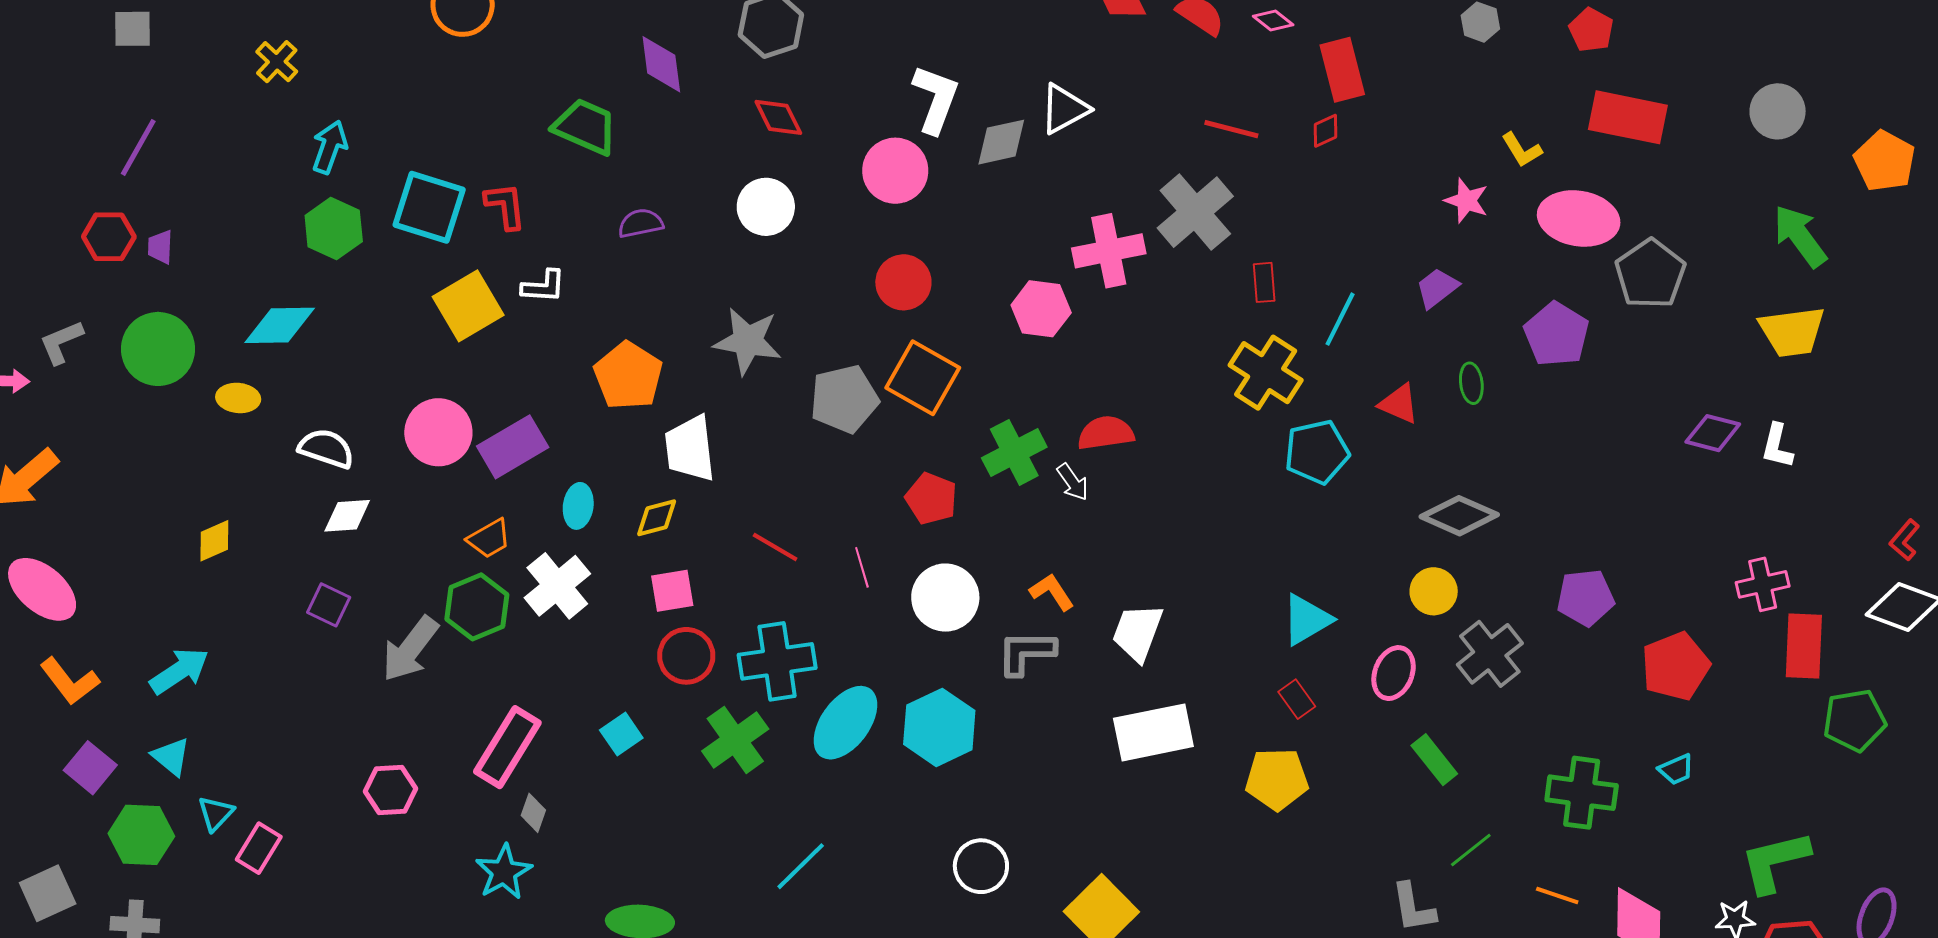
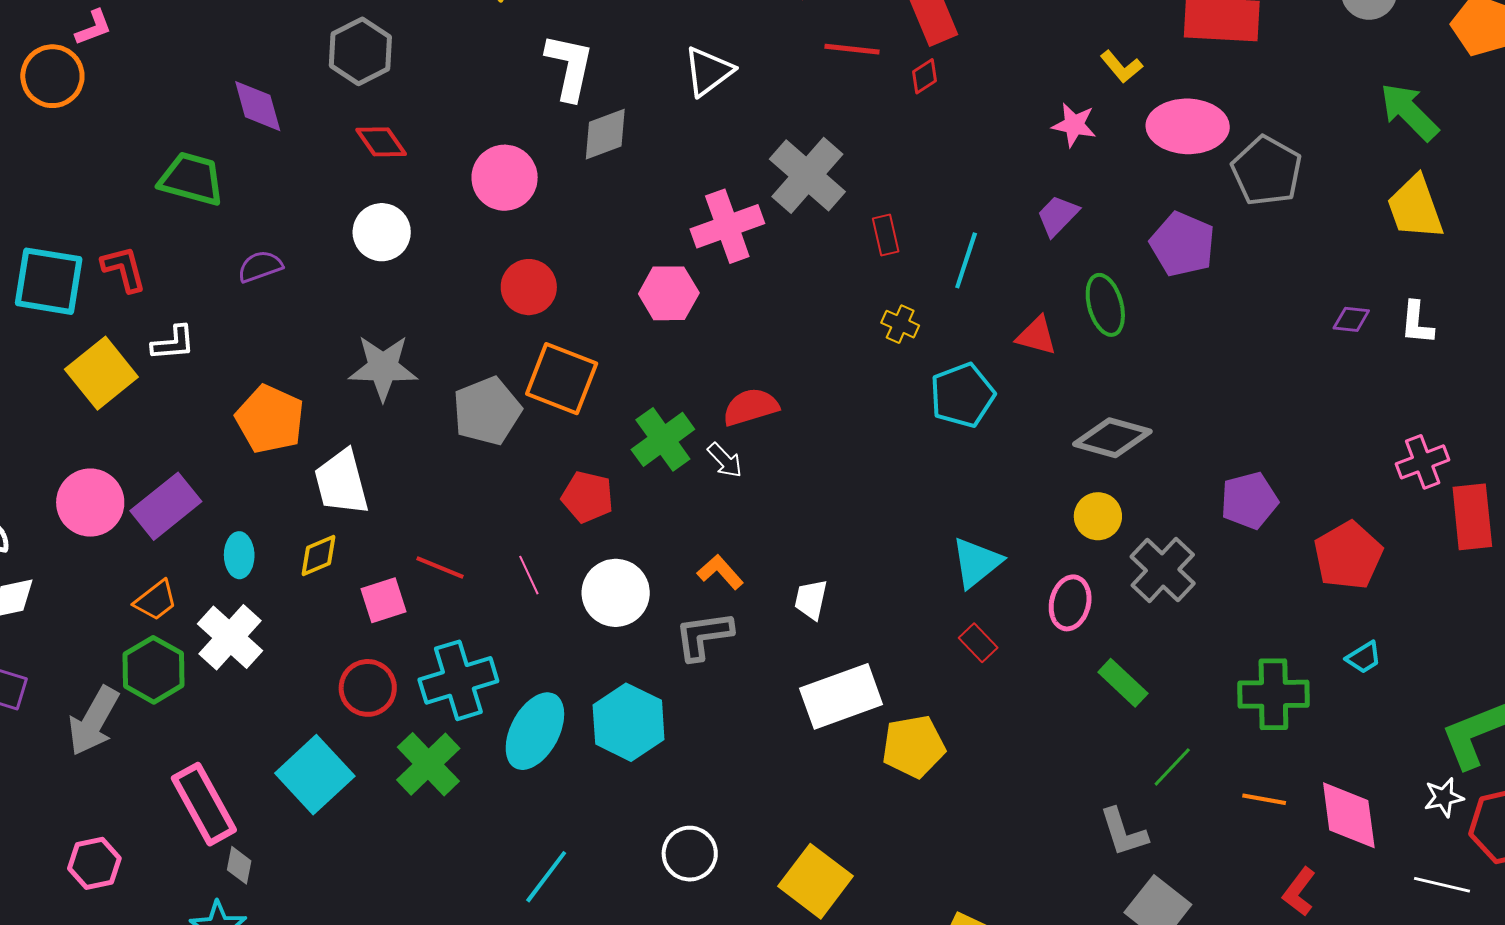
white L-shape: (936, 99) -> (569, 67), moved
white triangle: (1064, 109) -> (708, 71), moved
red line: (1231, 129) -> (852, 49), moved
yellow trapezoid: (1792, 332) -> (1415, 208), turned 86
yellow cross: (1266, 373) -> (900, 324), size x0.5
green ellipse: (1471, 383) -> (1105, 305), size x1.5
purple diamond: (1713, 433) -> (1351, 319), size x0.7
pink square: (672, 591) -> (383, 600), moved
white trapezoid: (1138, 632) -> (811, 600), size x0.7
cyan square: (621, 734) -> (315, 775), size x1.8
pink rectangle: (507, 747) -> (204, 804), turned -52
yellow pentagon: (1277, 779) -> (914, 746), moved
cyan line: (801, 866) -> (546, 877), moved

